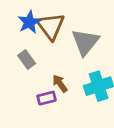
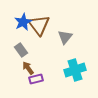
gray triangle: (85, 42) -> (65, 37), size x0.7
brown arrow: (60, 83) -> (28, 68), moved

